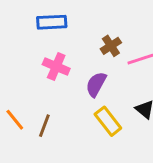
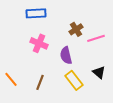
purple semicircle: (96, 84) -> (66, 55), turned -42
brown line: (44, 126) -> (40, 82), moved

